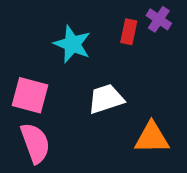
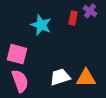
white trapezoid: (106, 99) -> (60, 77), moved

